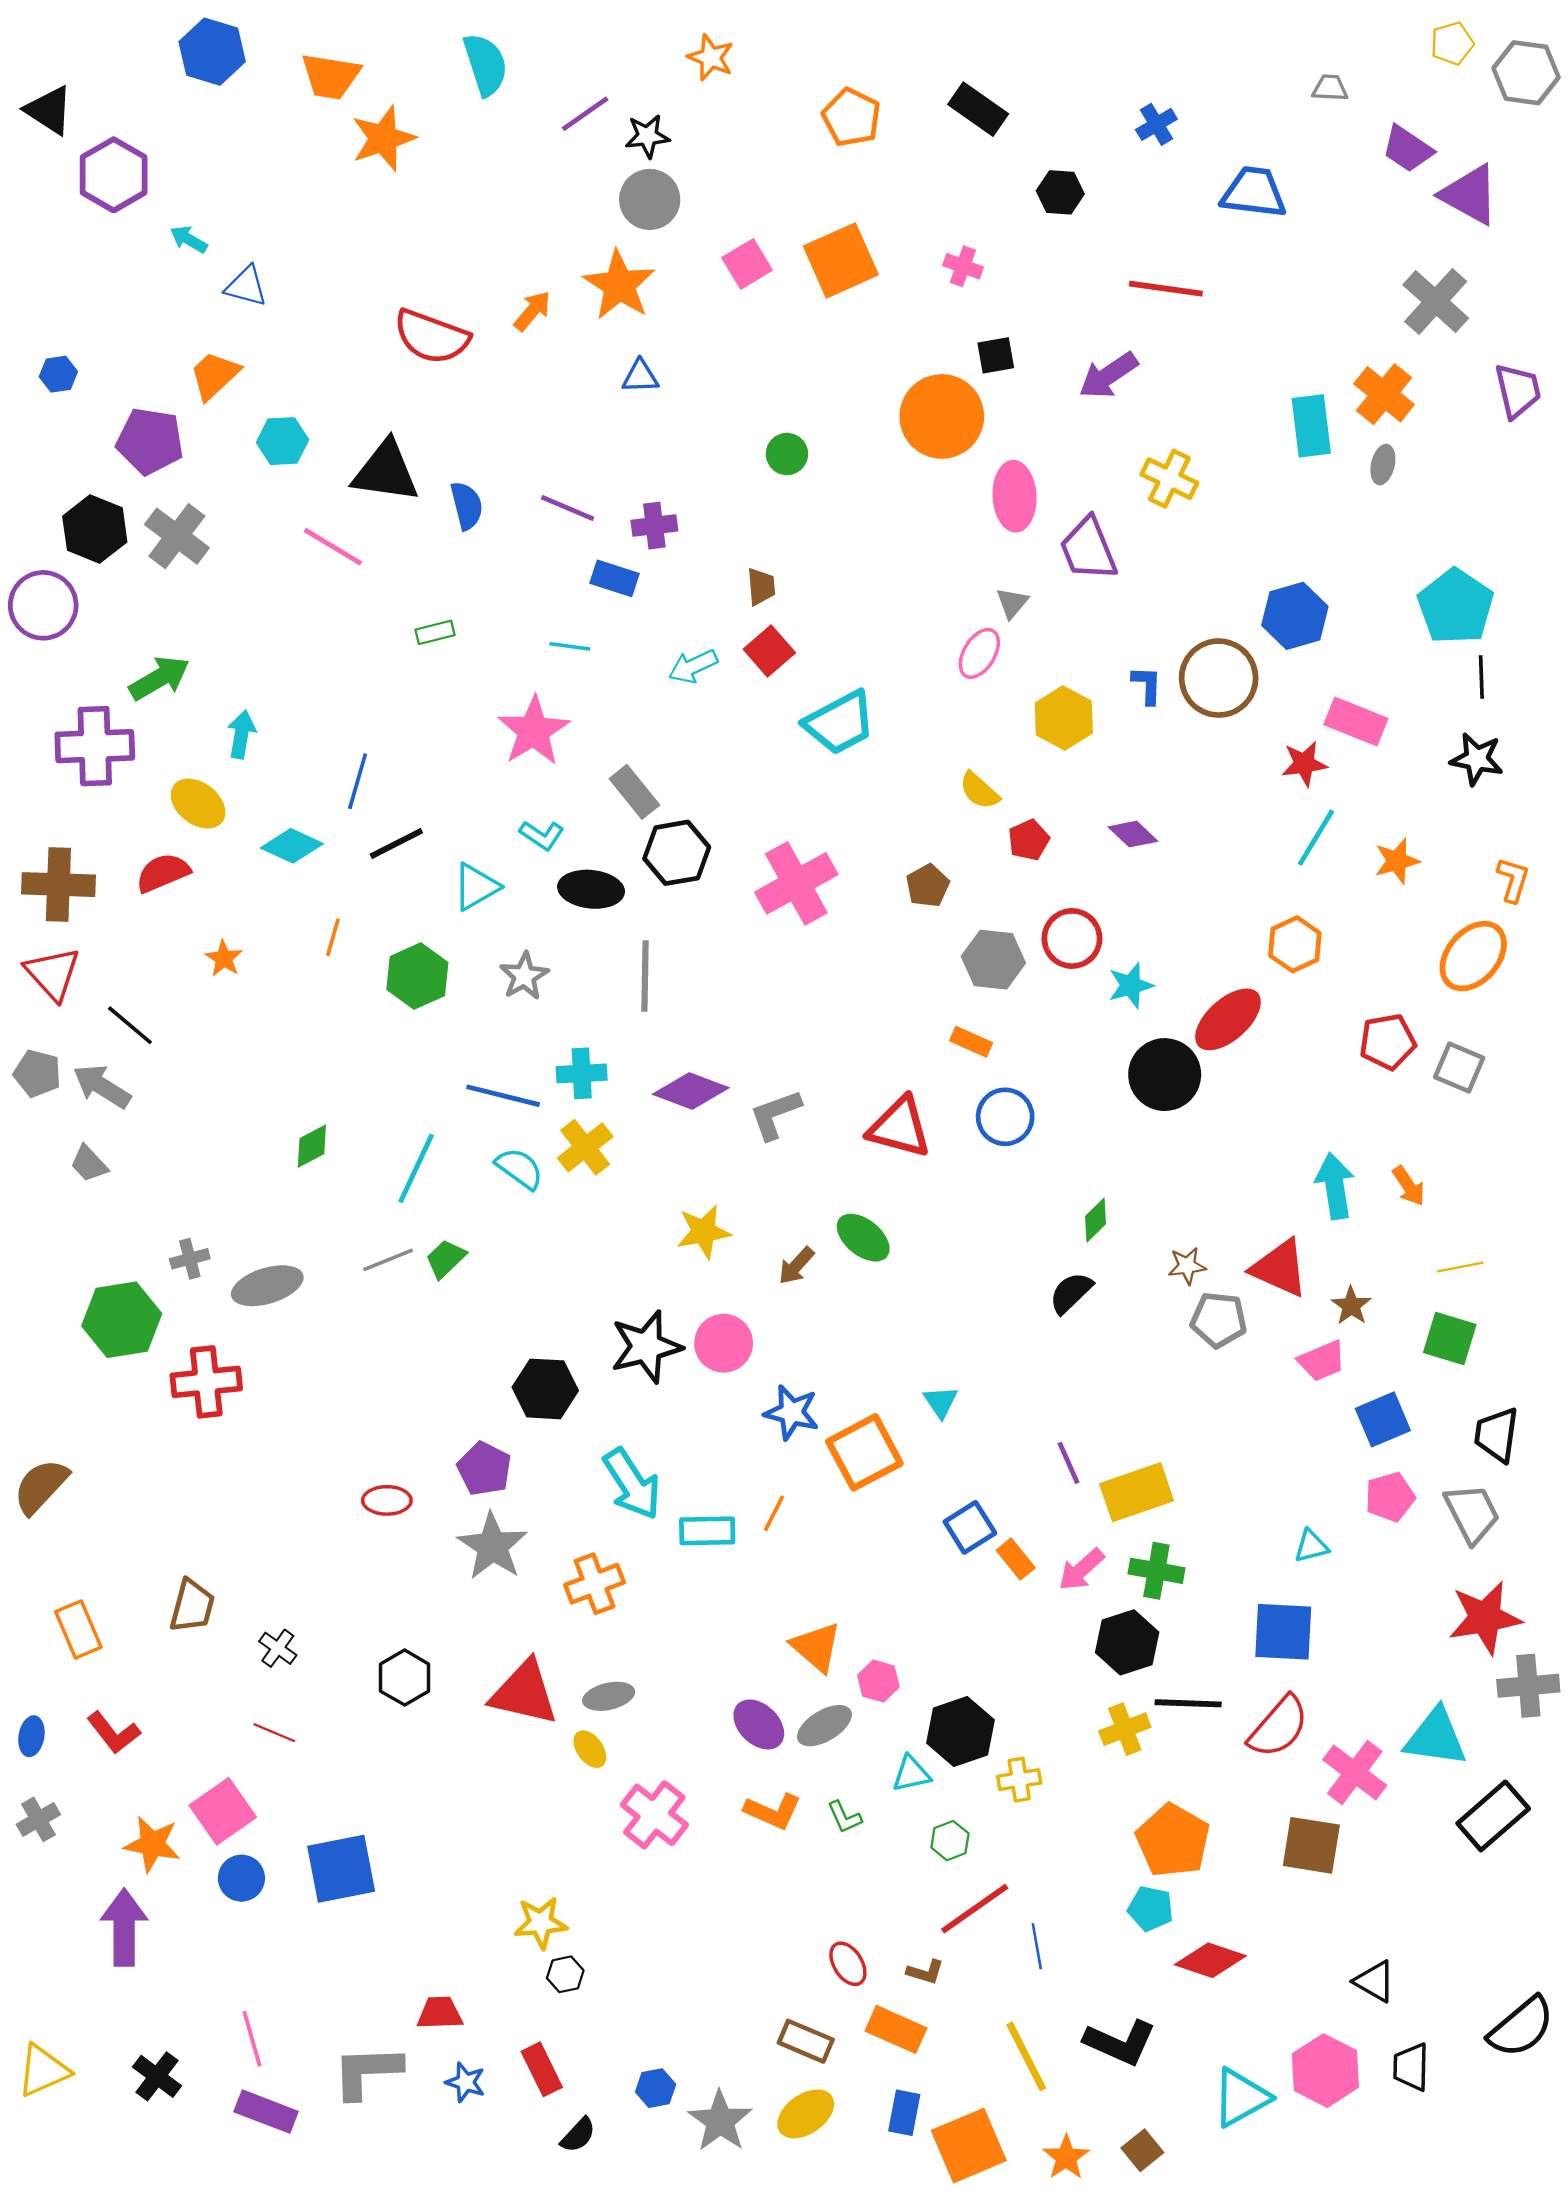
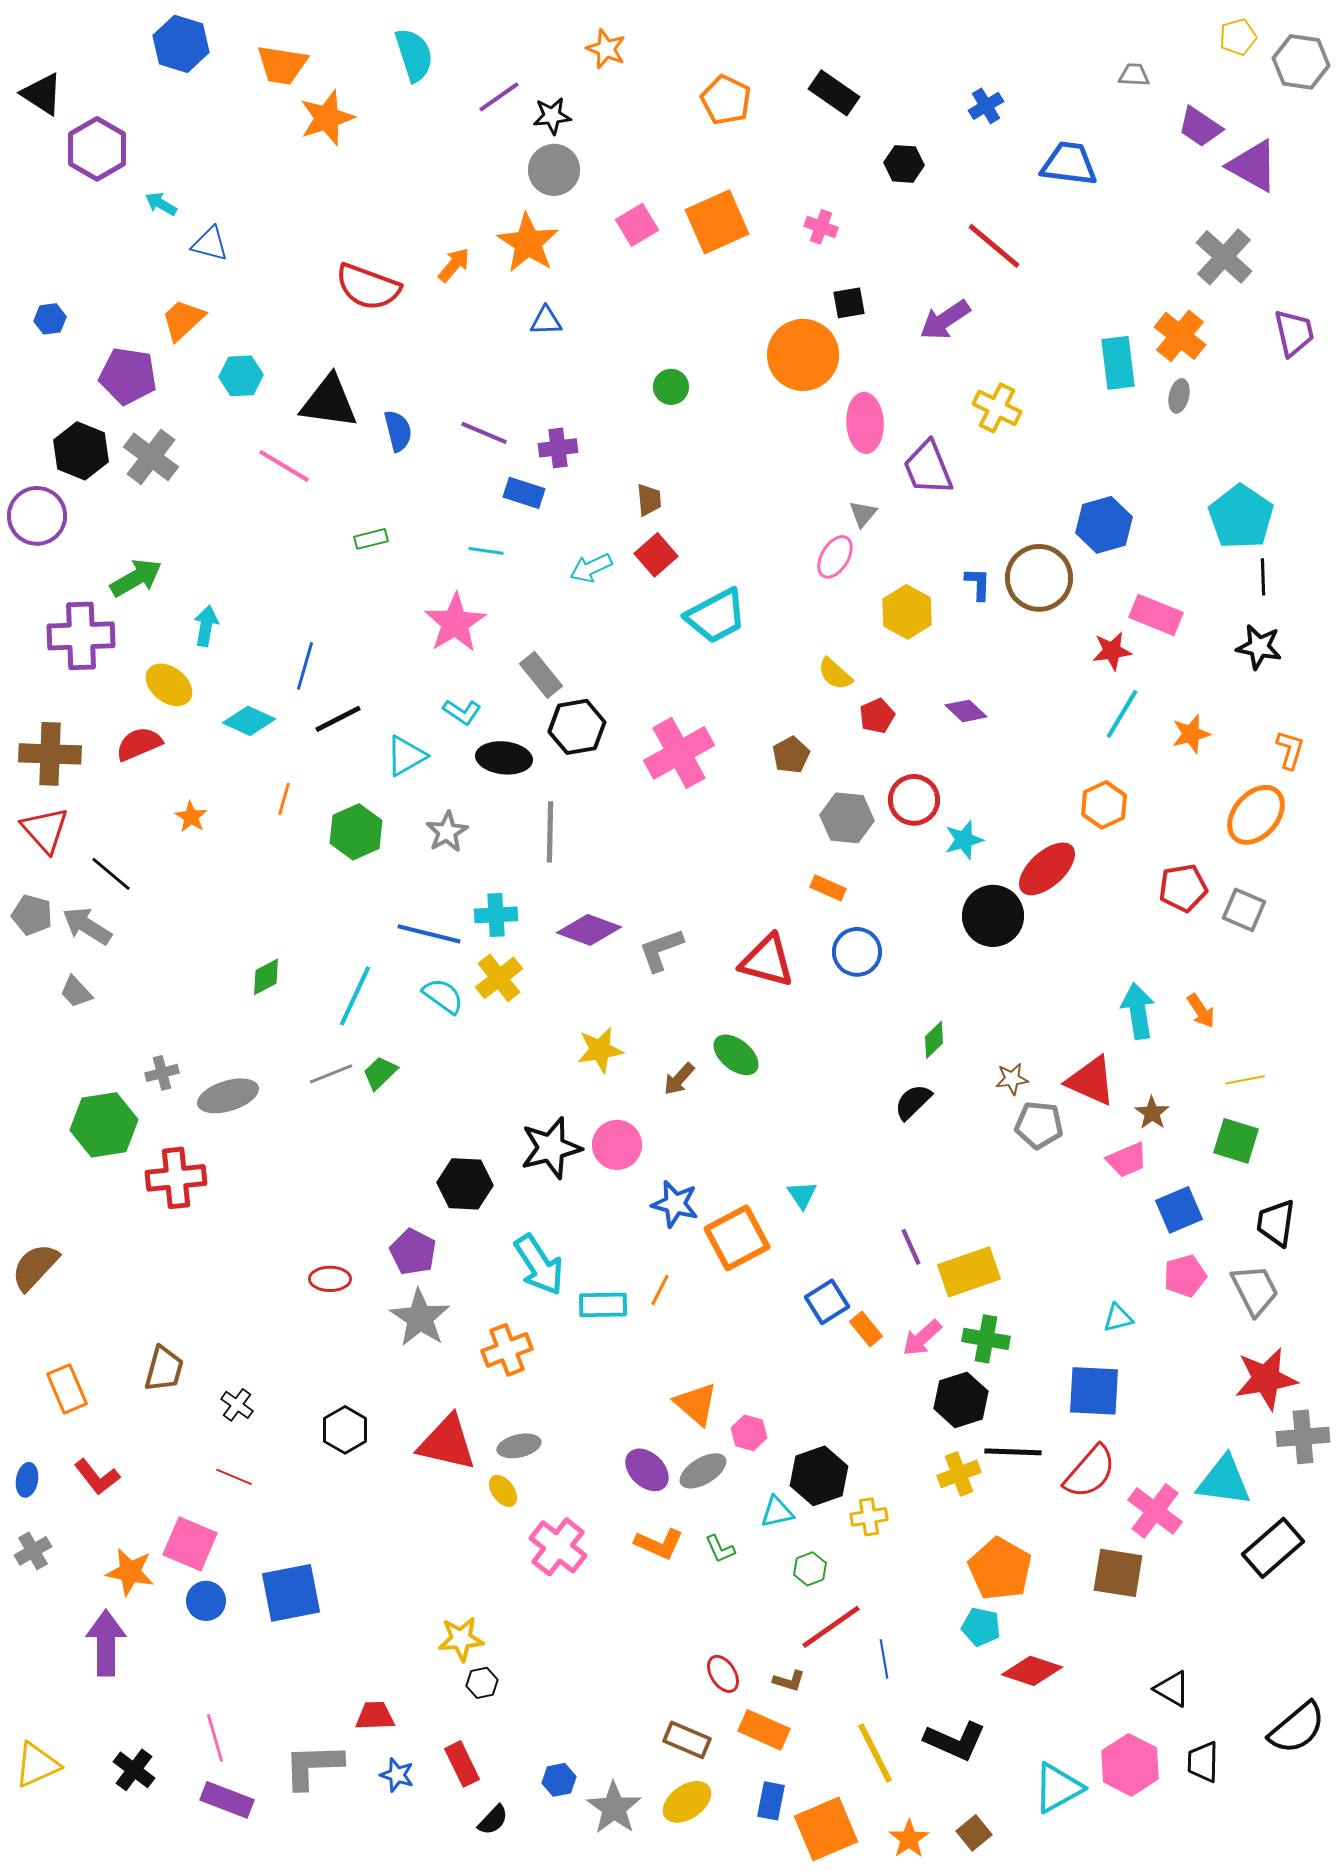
red line: (1166, 289) -> (994, 246), turned 32
pink square: (223, 1811) -> (190, 1544), turned -32

